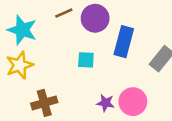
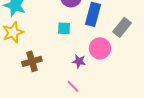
pink circle: (133, 102) -> (100, 48), moved

